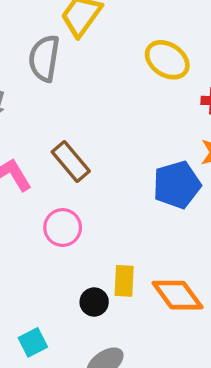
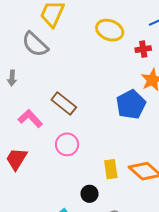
gray semicircle: (44, 58) -> (35, 44), turned -44
black circle: (94, 302) -> (89, 194), moved

